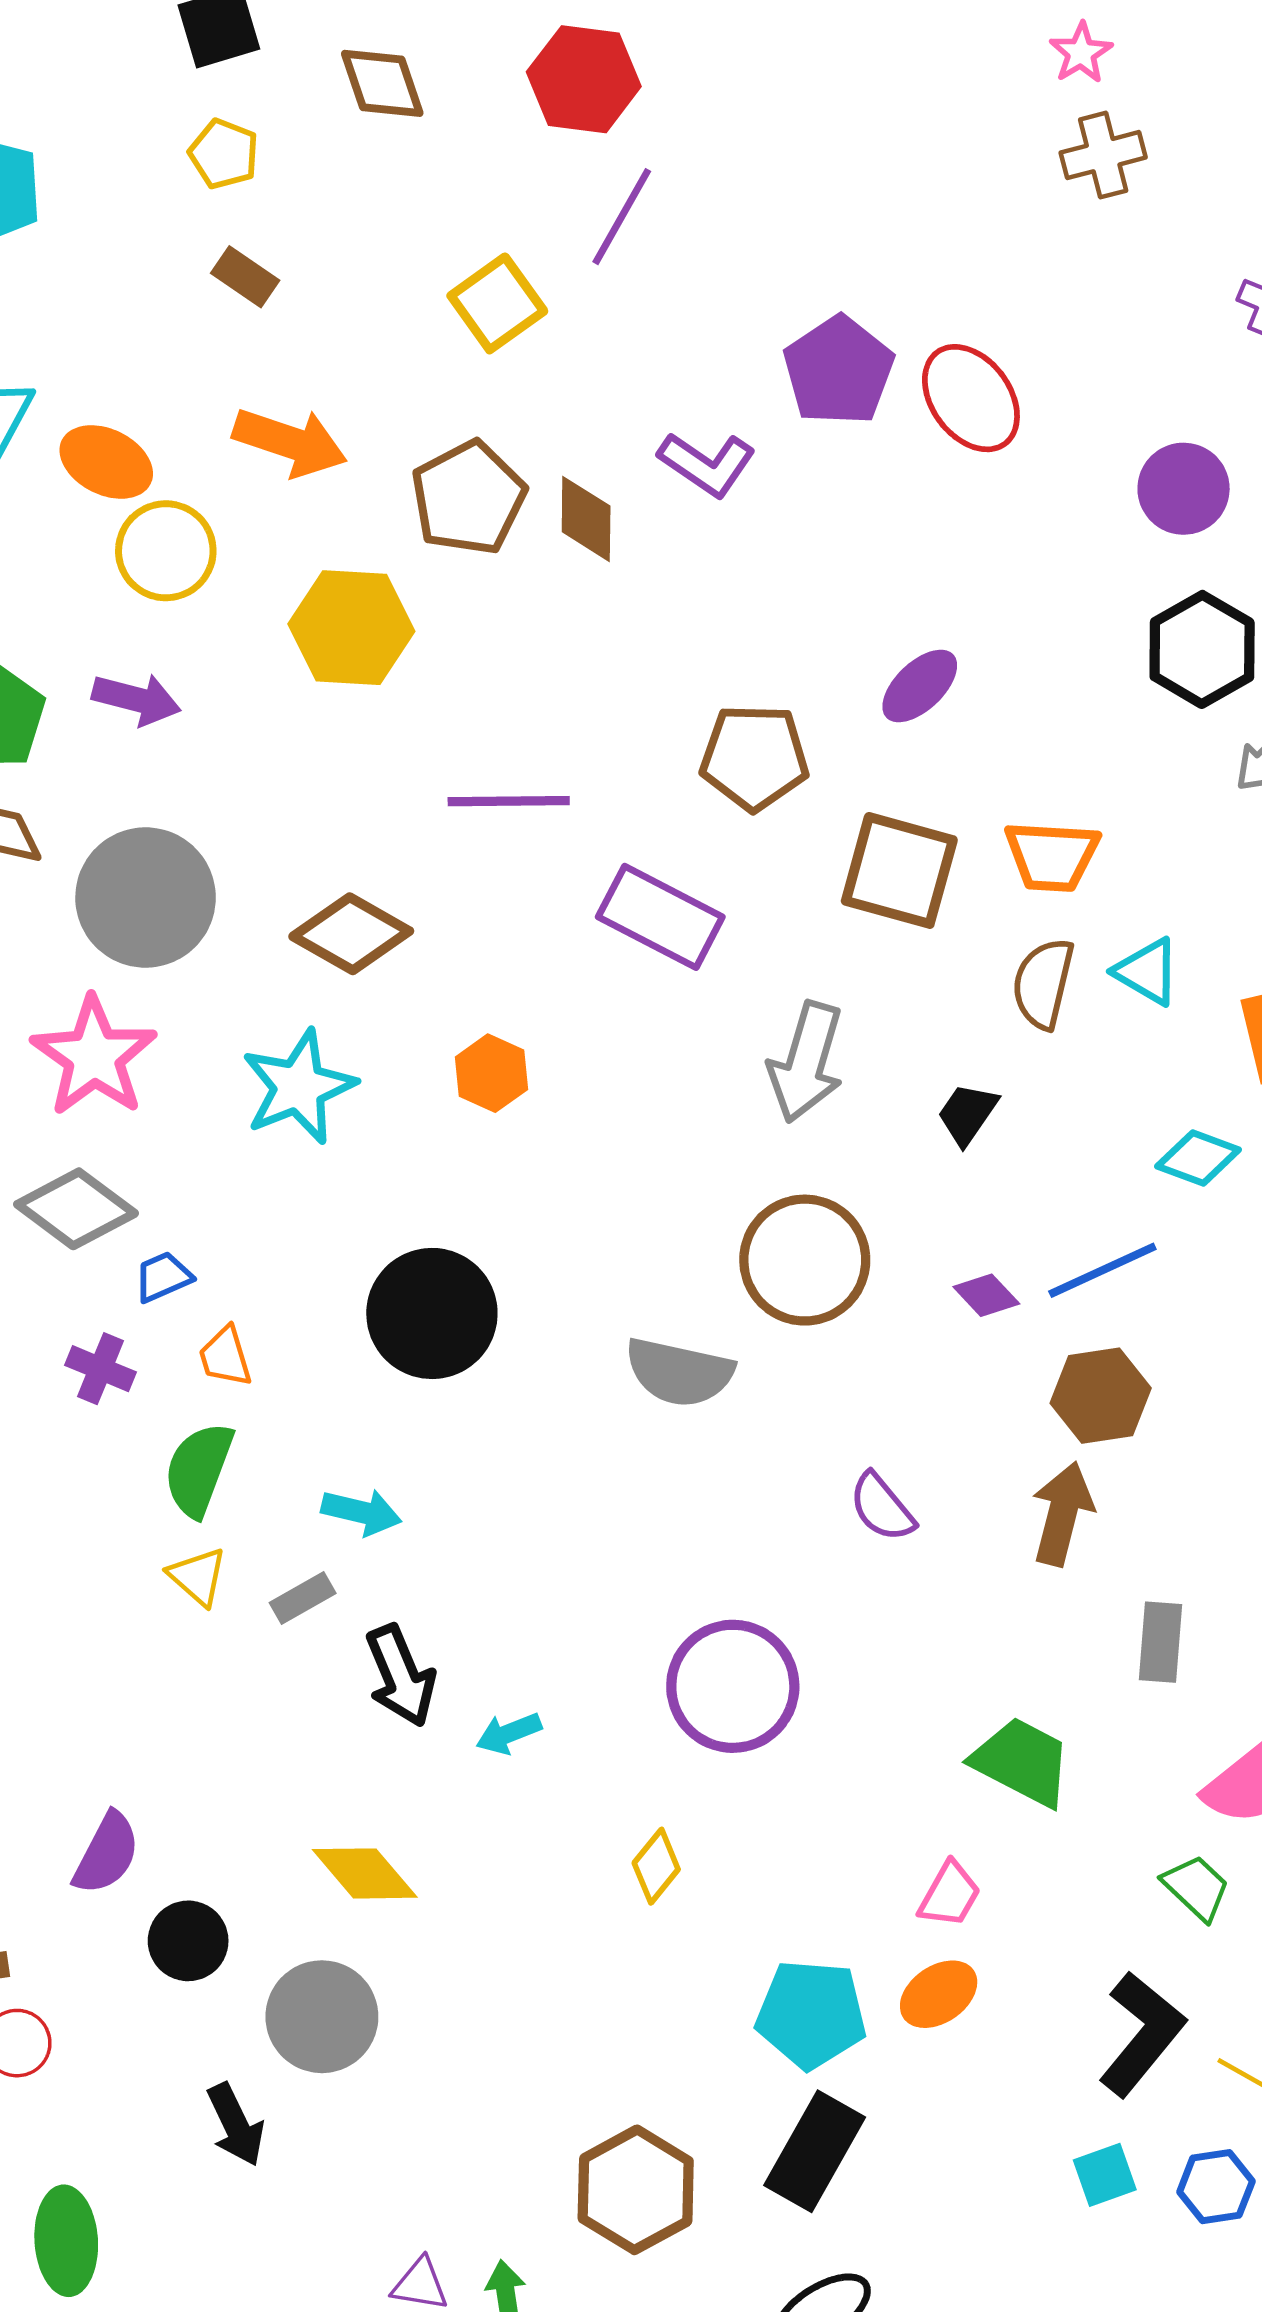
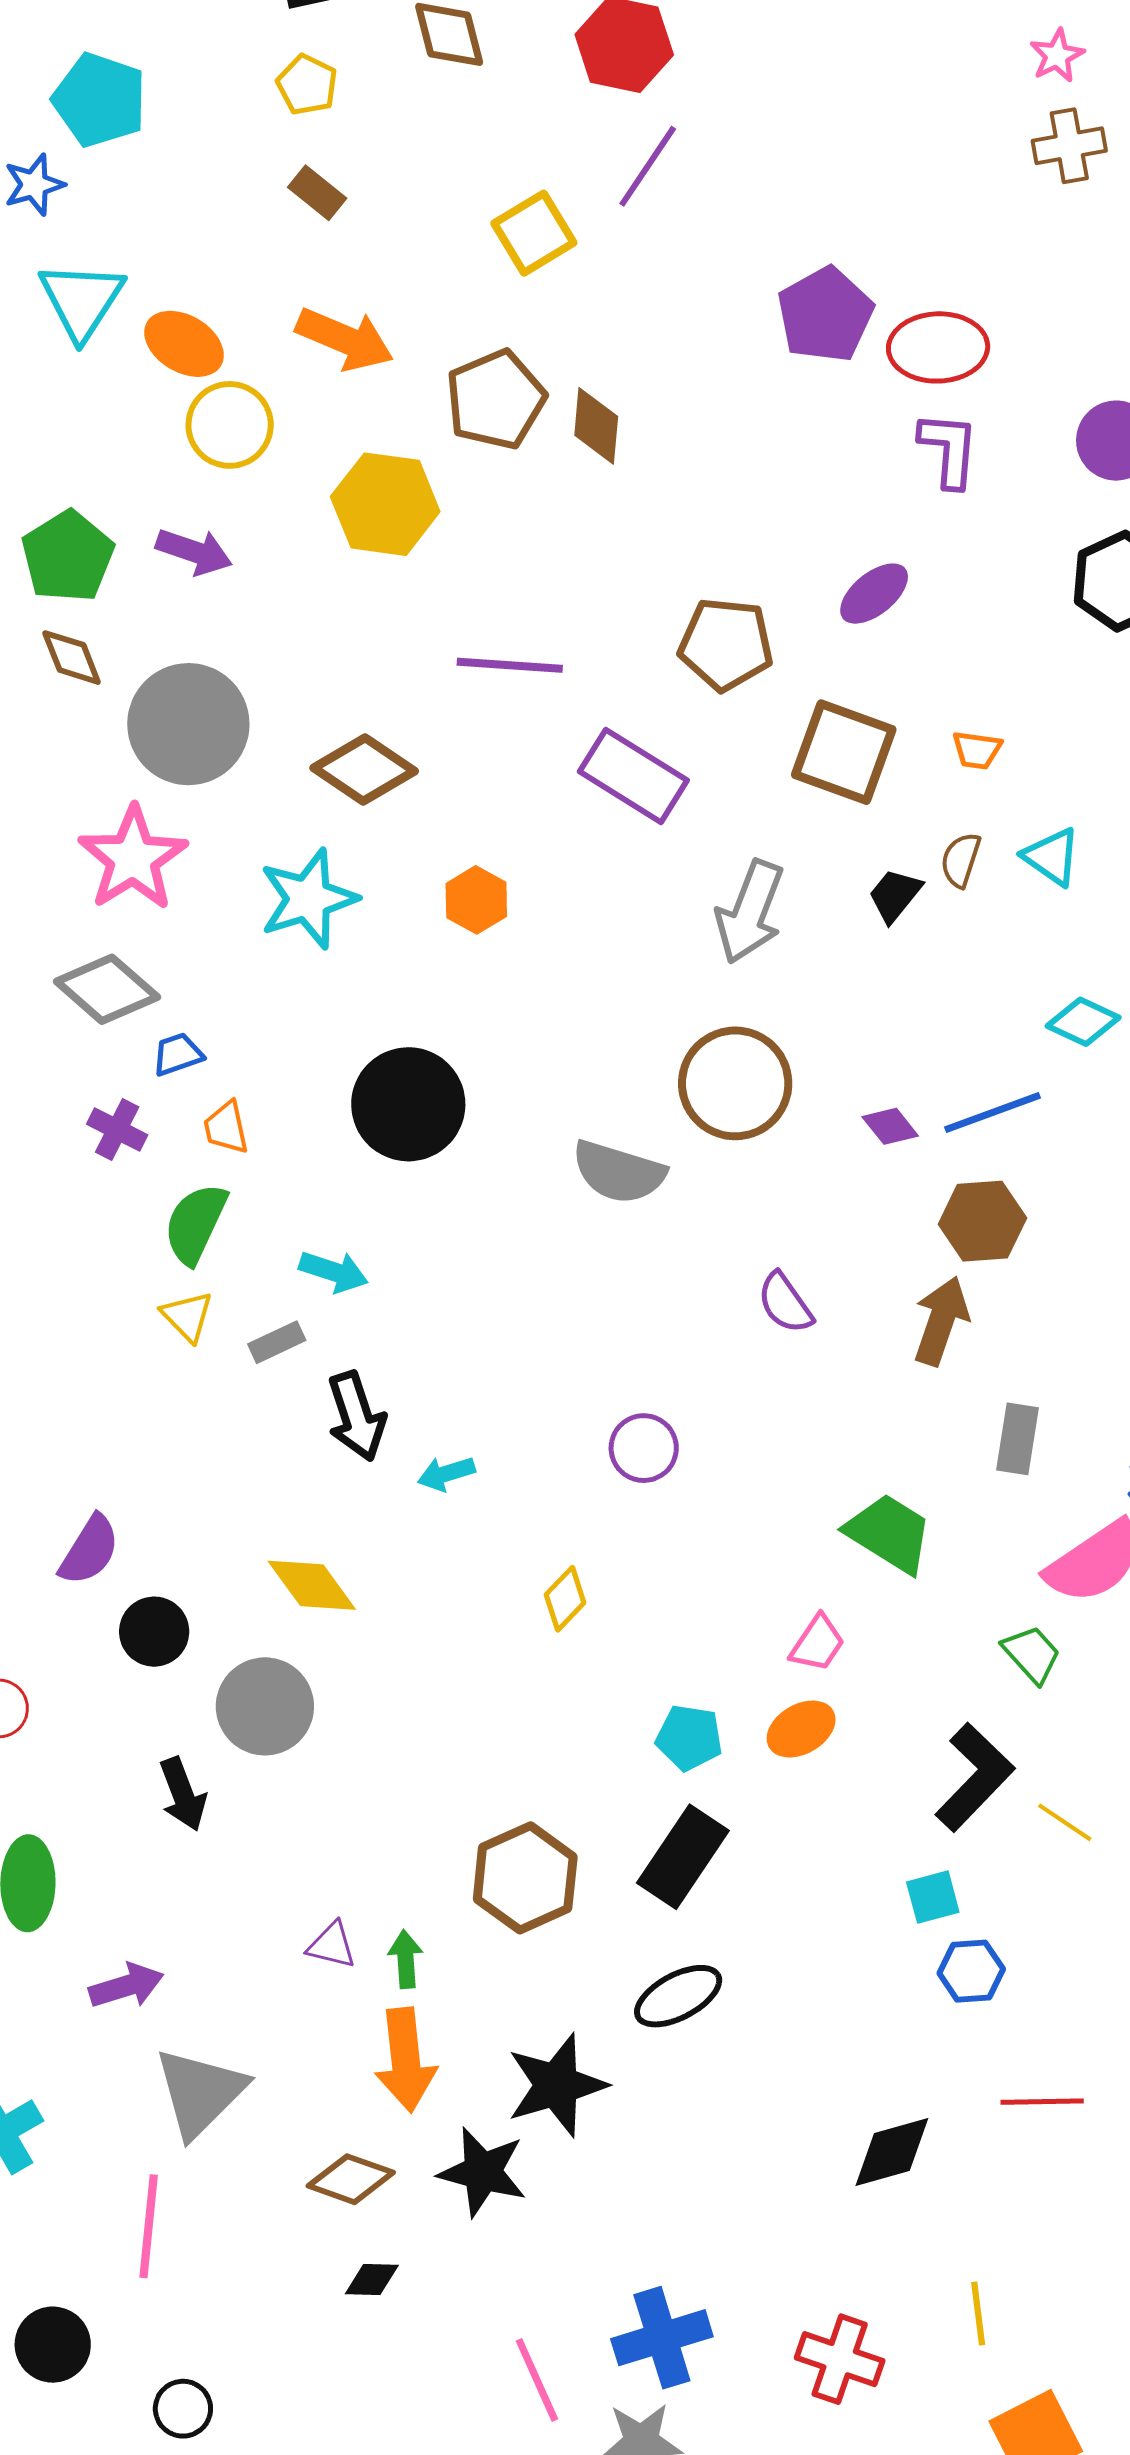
red ellipse: (971, 398) -> (938, 347), turned -60
purple L-shape: (707, 464) -> (949, 449), moved, turned -124
orange trapezoid: (1052, 856) -> (977, 750), size x0.6
brown semicircle: (1043, 983) -> (961, 860), size x0.7
black trapezoid: (967, 1114) -> (895, 895), moved
purple circle: (733, 1686) -> (644, 1448), size x0.6
cyan pentagon: (811, 2014) -> (689, 1738), size x0.7
blue hexagon: (1216, 2187) -> (971, 1971), moved

